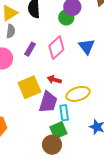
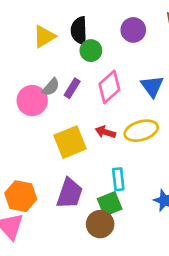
green circle: (66, 17) -> (91, 51), moved
gray semicircle: (11, 31) -> (51, 87), moved, turned 32
yellow ellipse: (78, 94) -> (141, 131), moved
purple trapezoid: (48, 102) -> (70, 193), moved

